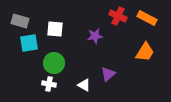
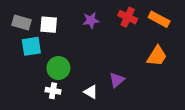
white square: (55, 29) -> (49, 25), moved
purple star: (95, 36) -> (91, 20), moved

